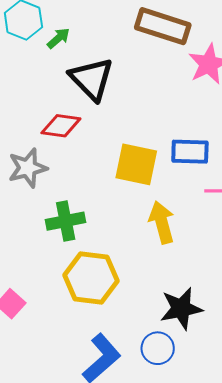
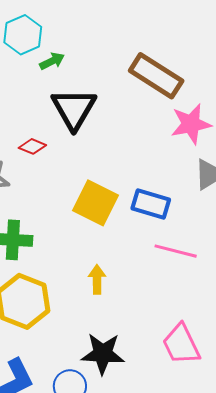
red diamond: (61, 126) -> (32, 146), size x0.7
yellow arrow: (162, 222) -> (97, 279), moved, size x0.7

